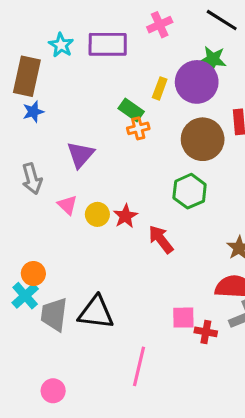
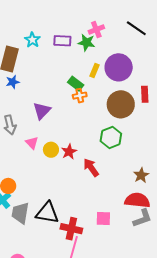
purple rectangle: (108, 44) -> (62, 41), size x0.7
green star: (213, 59) -> (86, 43), moved
red cross: (206, 332) -> (71, 229), moved, size x1.5

